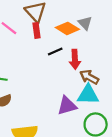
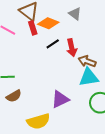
orange diamond: (67, 28) -> (48, 23), moved
purple triangle: (67, 106) -> (60, 99), moved

